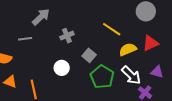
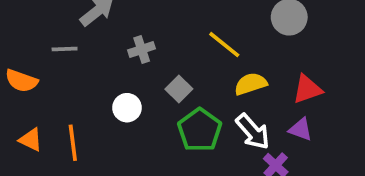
red triangle: (150, 43) -> (307, 89), moved
orange triangle: (10, 82) -> (31, 140), moved

